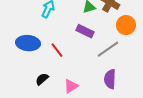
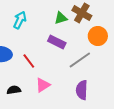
black semicircle: (42, 79) -> (14, 90), turned 32
pink triangle: (71, 86) -> (43, 85), moved

